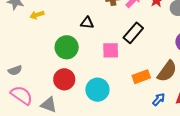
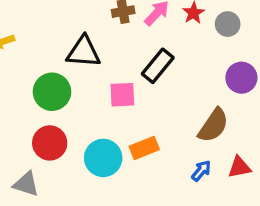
black triangle: (87, 23) -> (84, 52), size x1.6
orange rectangle: (141, 77) -> (144, 148), moved

